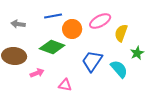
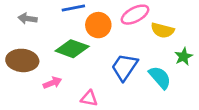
yellow semicircle: (121, 33) -> (163, 30), turned -96

